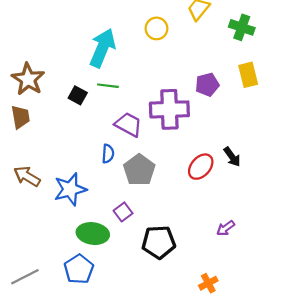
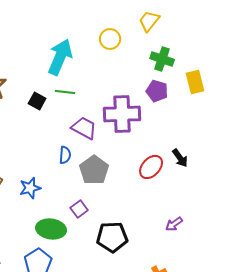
green cross: (242, 27) -> (162, 59), moved
purple pentagon: (207, 85) -> (157, 91), turned 30
blue star: (70, 189) -> (30, 188), size x0.7

